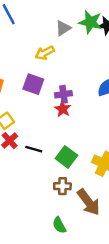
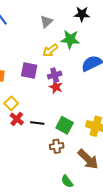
green star: (90, 22) -> (70, 39), moved
yellow arrow: (45, 53) -> (50, 50), moved
brown cross: (62, 186) -> (57, 146), moved

